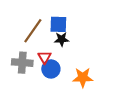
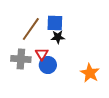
orange star: (83, 77) -> (90, 73), moved, turned 30

